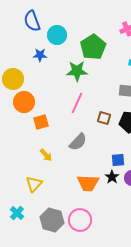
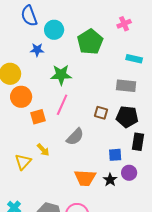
green star: (77, 71) -> (61, 75), moved
pink line: (77, 103) -> (62, 105), moved
black star: (112, 177) -> (110, 180), moved
yellow triangle: (34, 184) -> (23, 162), moved

